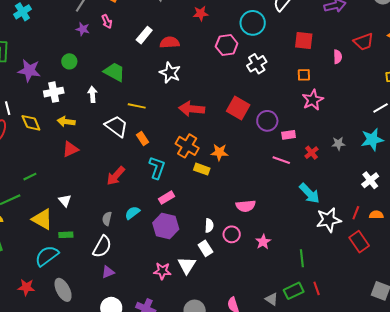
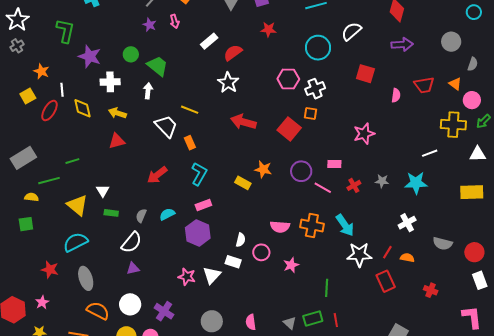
red semicircle: (170, 42) -> (233, 53), turned -42
pink hexagon: (227, 45) -> (288, 79), moved
green trapezoid: (114, 72) -> (158, 66), moved
orange square: (304, 75) -> (311, 113), moved
purple circle: (267, 121) -> (301, 171), moved
orange cross: (187, 146) -> (312, 225), moved, turned -30
green rectangle: (66, 235) -> (111, 213), moved
white rectangle: (205, 248) -> (233, 262), turned -49

